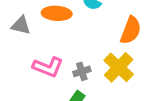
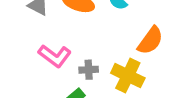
yellow cross: (119, 67) -> (128, 76), turned -32

